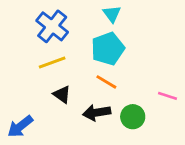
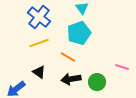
orange line: (106, 82) -> (68, 57), moved
black triangle: (62, 94) -> (39, 72), moved

